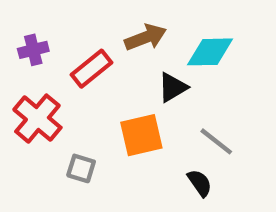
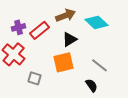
purple cross: (33, 50) -> (19, 27), moved
cyan diamond: (210, 52) -> (97, 22), turned 45
black triangle: (173, 87) -> (70, 39), moved

